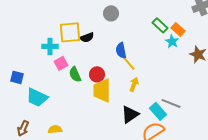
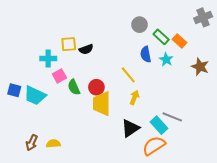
gray circle: (111, 13) -> (140, 25), moved
yellow square: (70, 32) -> (69, 44), size x0.7
cyan star: (172, 41) -> (166, 60), moved
blue semicircle: (121, 50) -> (146, 54), moved
cyan trapezoid: (37, 97) -> (35, 95), moved
brown arrow: (23, 128) -> (32, 143), moved

